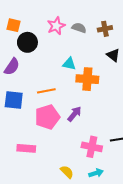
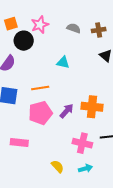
orange square: (14, 25) -> (11, 24), turned -32
pink star: (56, 26) -> (40, 25), moved
orange cross: (87, 79) -> (92, 107), moved

